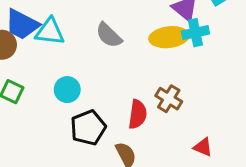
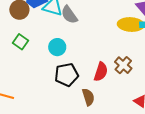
gray semicircle: (109, 35) -> (69, 15), moved

